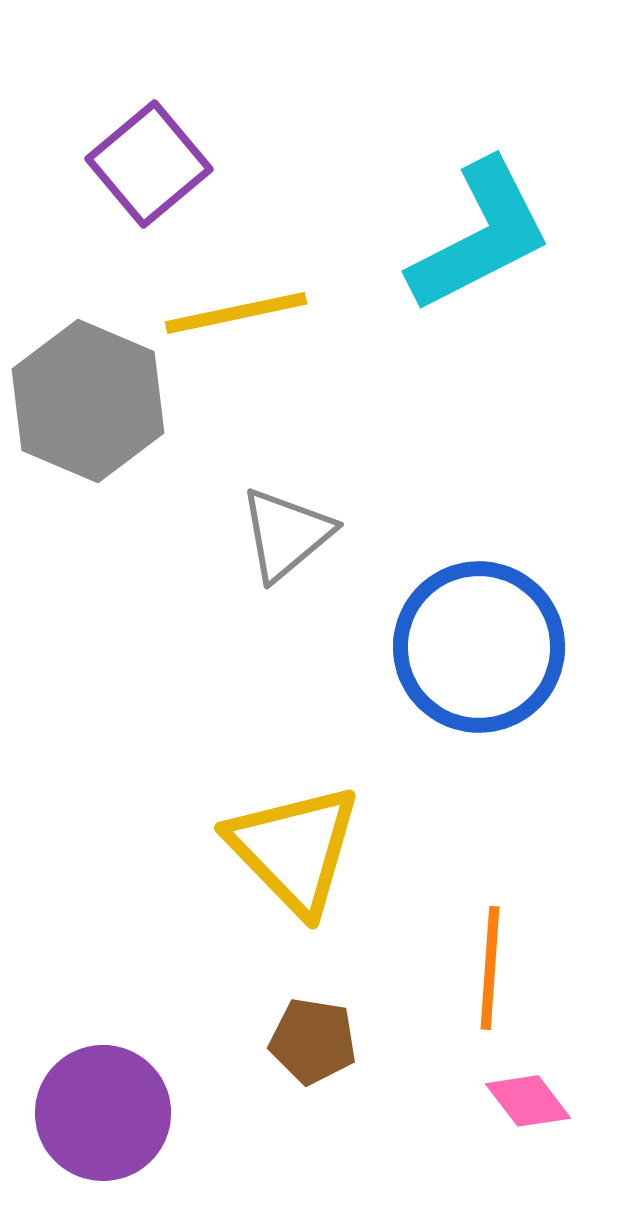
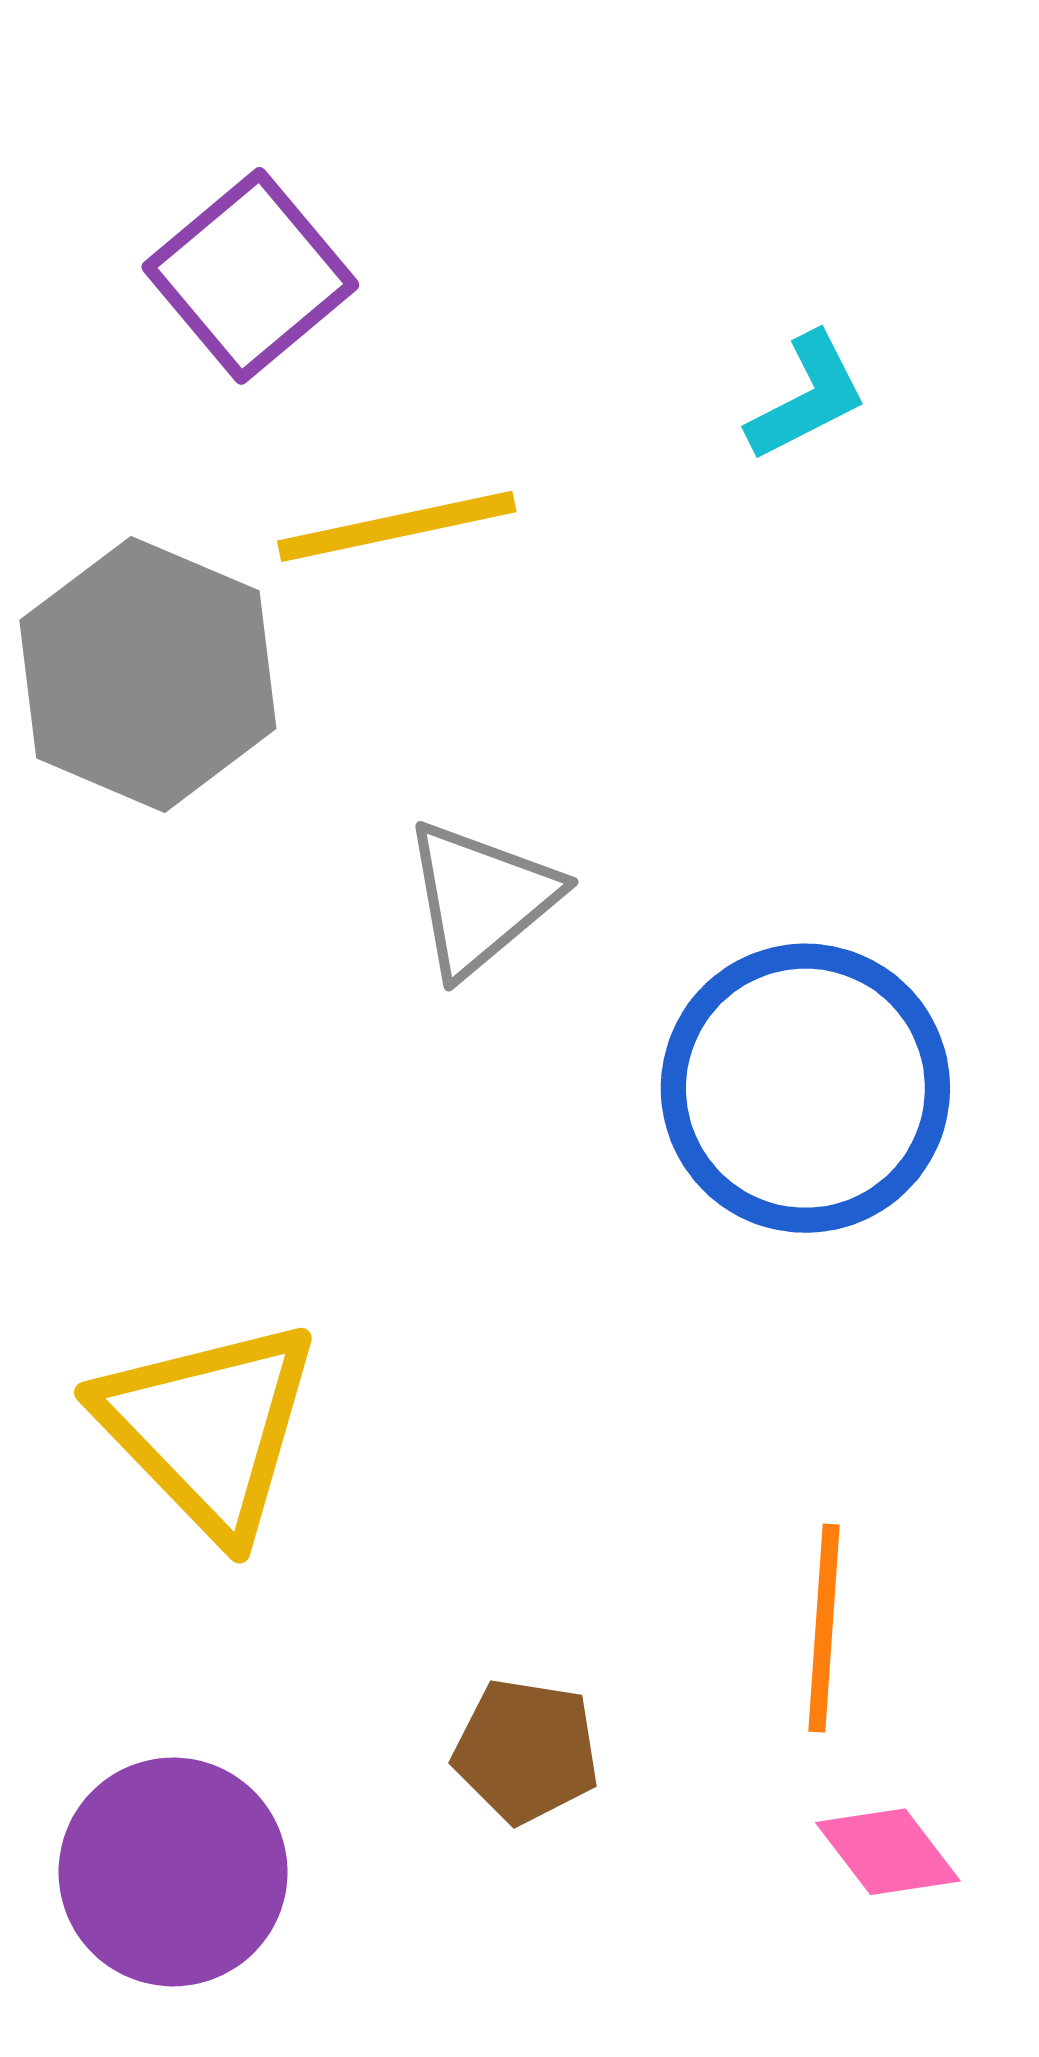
cyan L-shape: (480, 236) -> (807, 397), size x0.5
yellow triangle: (294, 849) -> (208, 1428), moved

